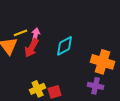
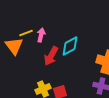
red arrow: (32, 48) -> (51, 56), moved

